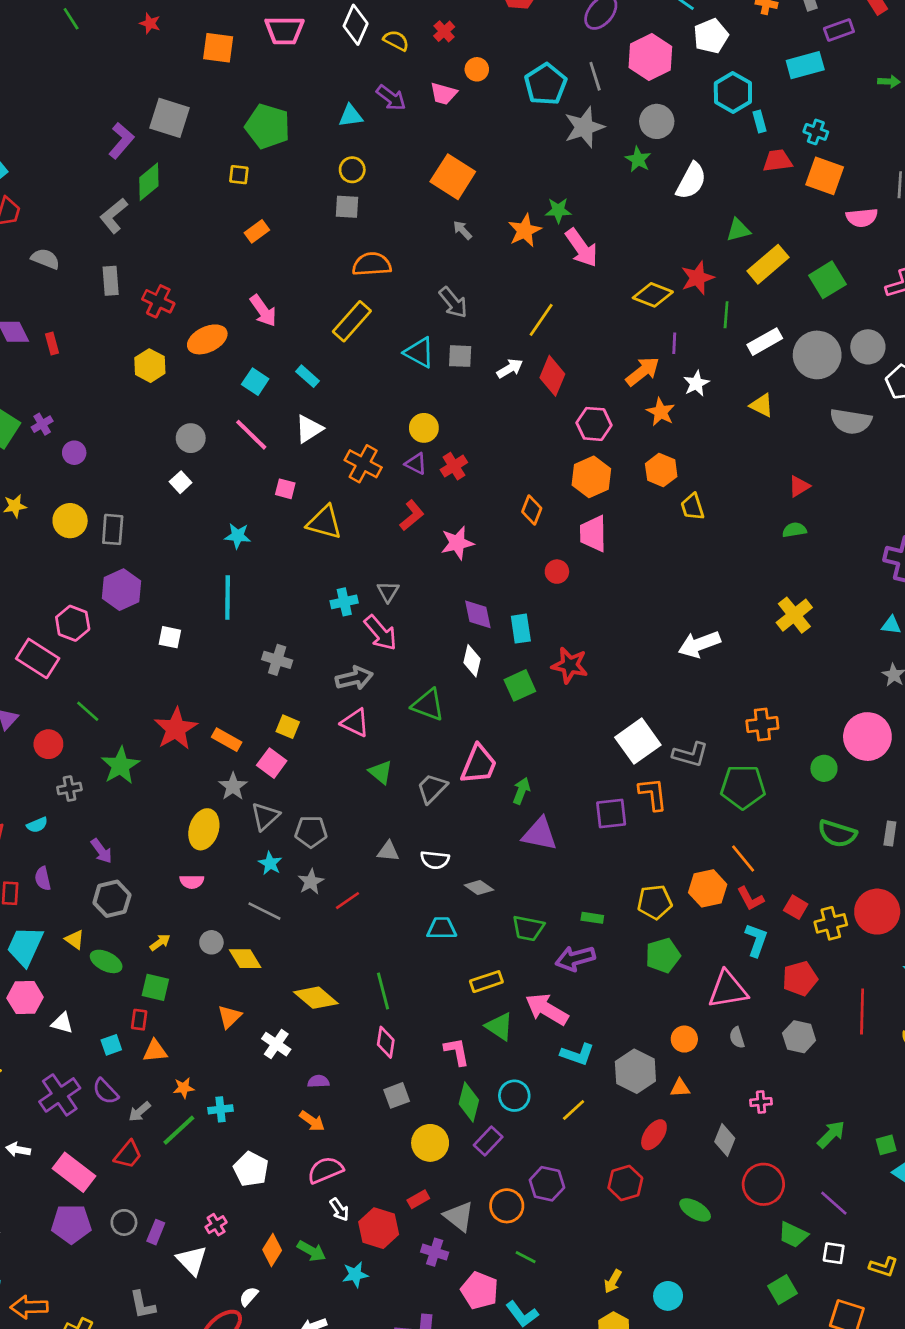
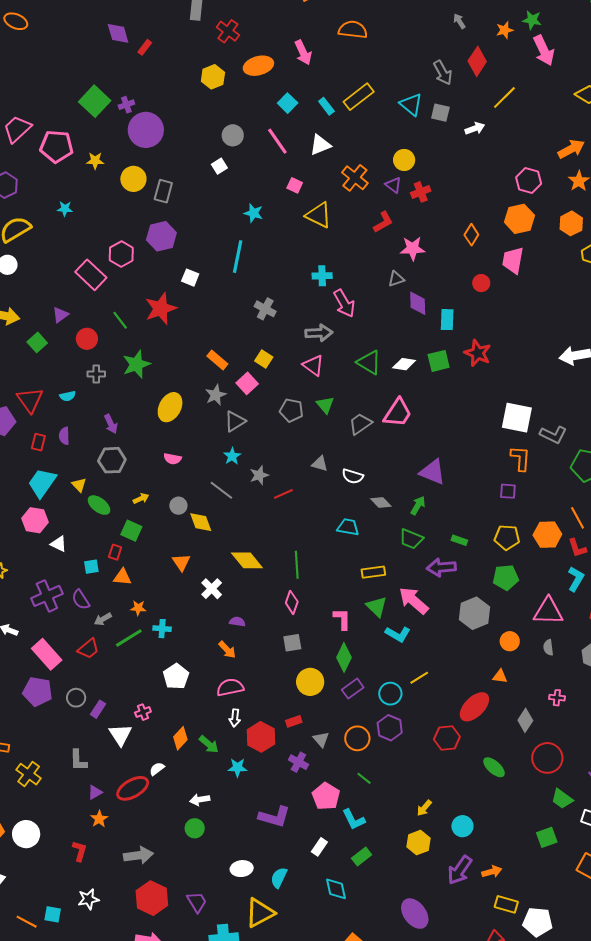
orange star: (525, 231) -> (505, 30), size x0.7
orange semicircle: (372, 264) -> (353, 30), moved
yellow rectangle: (352, 321) -> (359, 97), moved
red rectangle: (52, 344) -> (145, 47), turned 42
red diamond: (552, 376) -> (477, 61), moved
purple circle: (74, 453) -> (146, 130), size x2.0
gray triangle: (388, 592) -> (396, 279), moved, turned 30
white diamond: (472, 661) -> (404, 364), moved, turned 75
red star: (176, 729) -> (161, 309), moved
white square: (638, 741) -> (517, 418), turned 36
green arrow: (521, 791) -> (418, 505), moved
purple square: (611, 813) -> (508, 491), moved, size x0.7
yellow ellipse: (204, 829) -> (170, 407), moved
gray pentagon: (311, 832) -> (291, 410), moved
orange triangle: (229, 1017) -> (181, 562), turned -30
cyan L-shape: (577, 1054) -> (398, 634), moved
gray hexagon: (635, 1071) -> (475, 613), moved
cyan circle: (514, 1096) -> (390, 694), moved
red ellipse: (654, 1135) -> (474, 707), size x1.4
white arrow: (339, 1210) -> (235, 718), turned 30
gray triangle: (459, 1216) -> (321, 739), size x0.7

